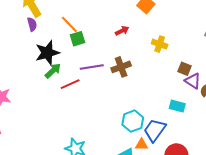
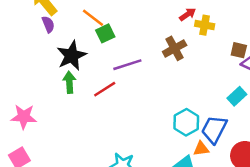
red arrow: (122, 31) -> (188, 14), moved
brown cross: (121, 67) -> (175, 48), moved
green arrow: (53, 71) -> (69, 82), moved, turned -42
cyan rectangle: (177, 106) -> (237, 96), turned -49

